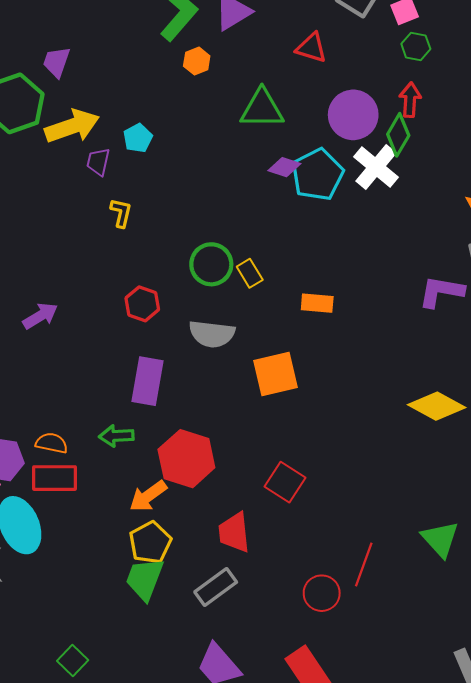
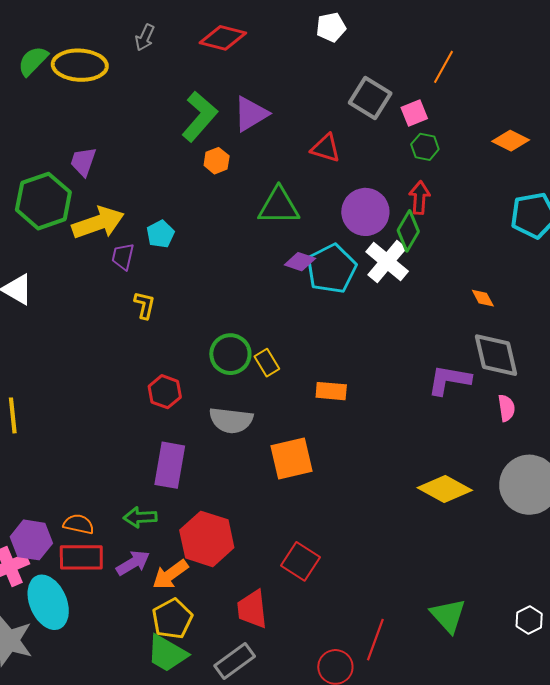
purple arrow: (40, 316) -> (133, 563), moved
green trapezoid: (145, 579) -> (167, 653), turned -81

